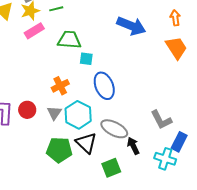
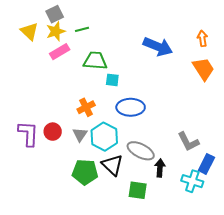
blue ellipse: (104, 86) -> (131, 107), turned -68
black arrow: (133, 146) -> (160, 168), turned 30
green square: (111, 168) -> (138, 190), turned 30

